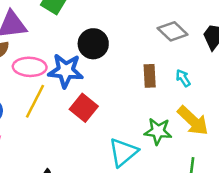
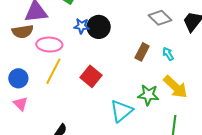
blue star: (66, 71) -> (82, 26), moved, size x0.6
brown rectangle: (150, 76) -> (142, 52), turned 30

